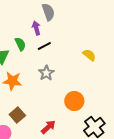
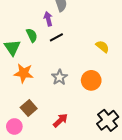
gray star: (46, 73) -> (59, 77), moved
orange circle: (74, 101) -> (91, 80), moved

